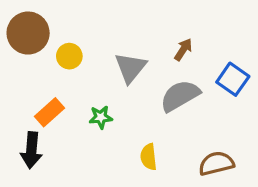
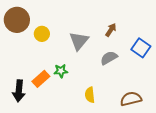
gray semicircle: (180, 96) -> (109, 58), size x0.7
orange rectangle: (50, 112) -> (41, 79), moved

